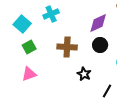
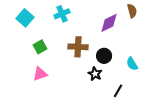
cyan square: (22, 24) -> (25, 18), moved
black circle: (100, 45) -> (104, 56), moved

